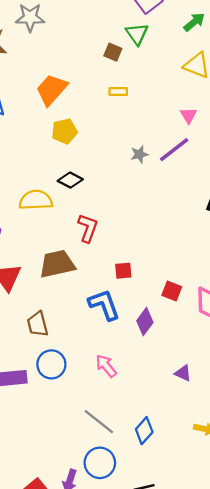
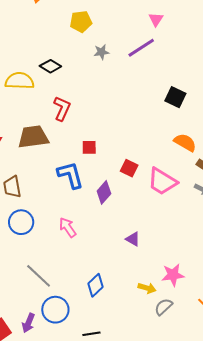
yellow pentagon: (64, 131) -> (81, 22), moved
gray star: (139, 154) -> (101, 52), moved
gray line: (99, 422) -> (39, 276), moved

